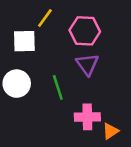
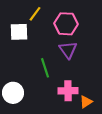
white circle: (17, 84) -> (13, 93), moved

